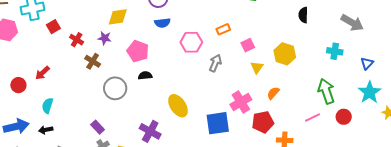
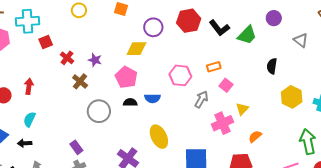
black semicircle: (303, 15) -> (272, 66), moved
yellow diamond: (118, 17) -> (136, 49), moved
blue semicircle: (162, 23) -> (152, 98), moved
pink square: (248, 45) -> (226, 85), moved, turned -32
yellow hexagon: (285, 54) -> (292, 97), moved
red arrow: (42, 73) -> (29, 86), turned 133
pink cross: (241, 102) -> (223, 123), moved

